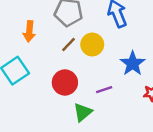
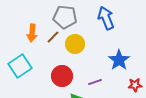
brown line: (68, 44) -> (53, 37), moved
yellow circle: (92, 44) -> (75, 44), moved

